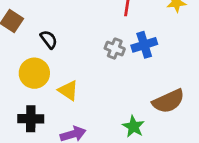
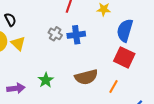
yellow triangle: (68, 90) -> (18, 43), moved
green star: (133, 127) -> (46, 80), moved

